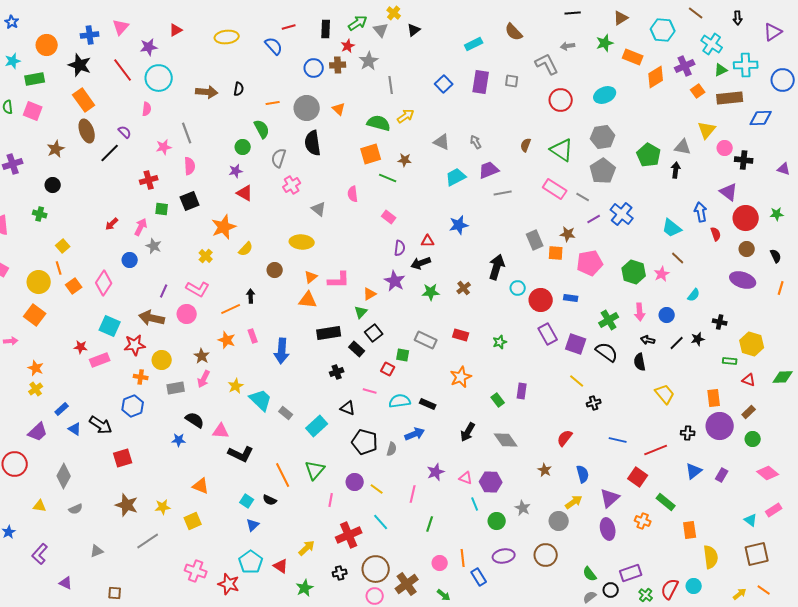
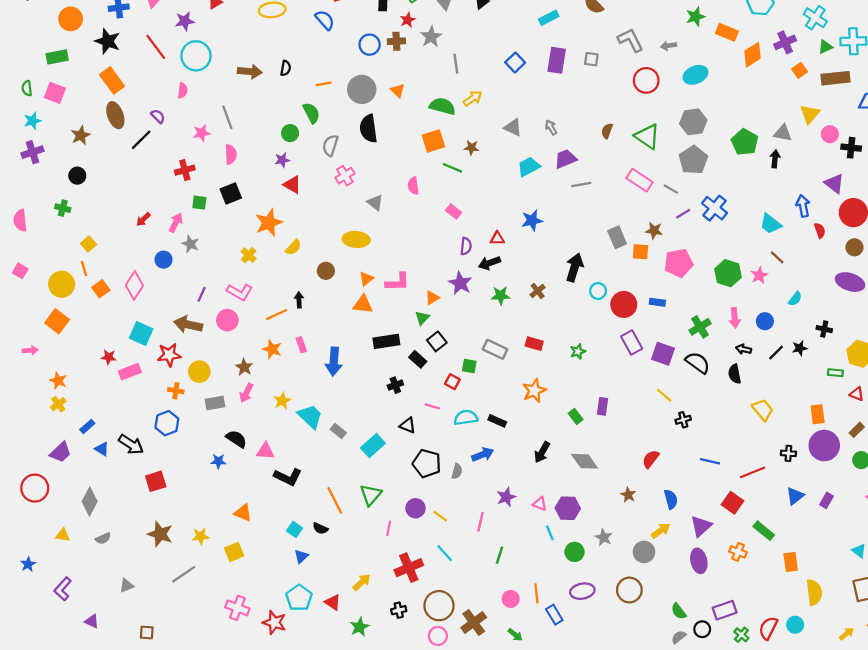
gray arrow: (568, 46) -> (669, 46), moved
cyan star: (13, 61) -> (32, 121), moved

